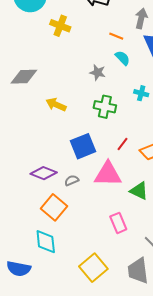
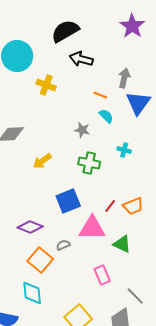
yellow arrow: (56, 105) -> (42, 161), turned -60
red line: (122, 144) -> (110, 206), moved
gray semicircle: (72, 180) -> (63, 245), moved

